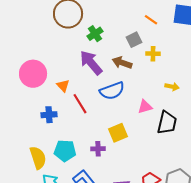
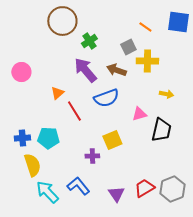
yellow cross: (153, 54) -> (147, 61), size x1.5
pink circle: (33, 74) -> (21, 72), moved, size x0.7
orange triangle: (63, 86) -> (57, 93), turned 32
blue cross: (49, 115) -> (22, 138), moved
cyan pentagon: (65, 151) -> (48, 138), moved

